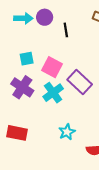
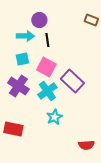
cyan arrow: (23, 18) -> (25, 36), moved
black line: (66, 30) -> (47, 40), moved
cyan star: (67, 132) -> (54, 117), moved

